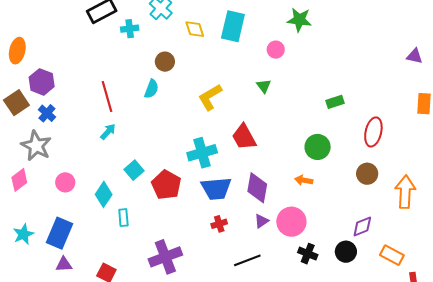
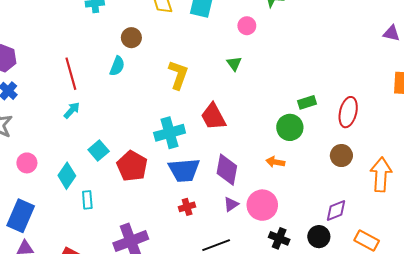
yellow L-shape: (210, 97) -> (178, 75), turned 140
green rectangle: (335, 102) -> (307, 102), moved

